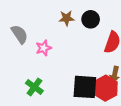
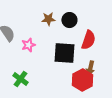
black square: (85, 87) -> (64, 53), moved

